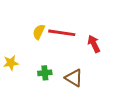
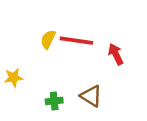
green cross: (45, 73) -> (54, 101), moved

